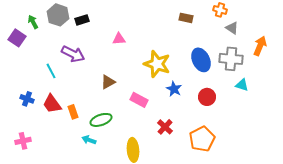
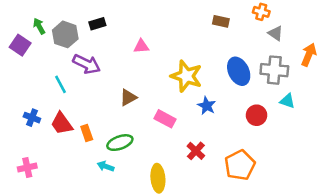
gray hexagon: (58, 15) -> (65, 34), moved
red circle: (207, 97) -> (256, 115), moved

